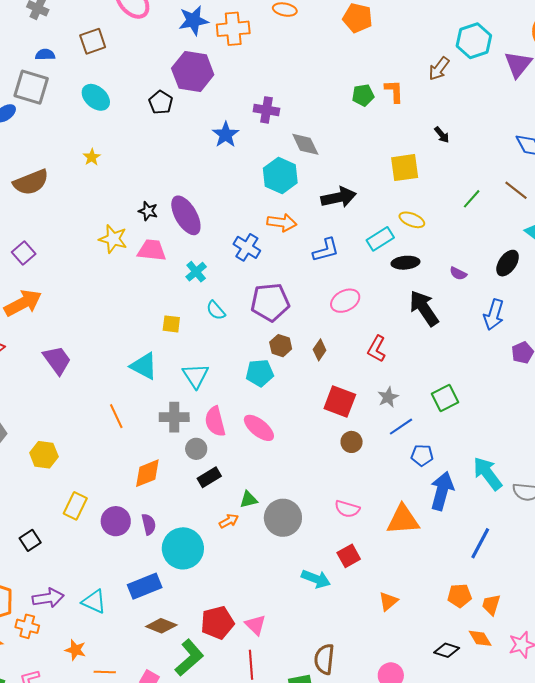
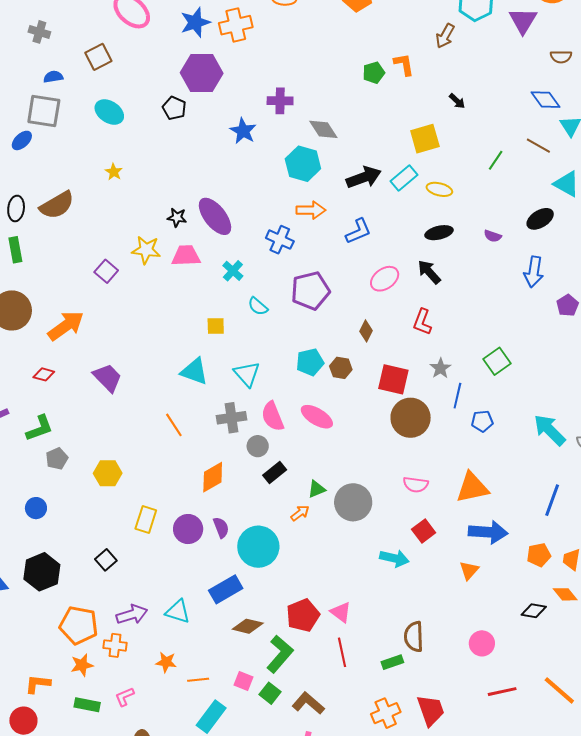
cyan rectangle: (380, 239) -> (404, 178), moved
purple square: (24, 253) -> (106, 271), moved
black ellipse: (508, 263) -> (540, 219), turned 32
black arrow: (424, 308) -> (429, 272), moved, size x0.7
brown hexagon: (281, 346) -> (341, 368), moved
blue line: (401, 427) -> (457, 396), turned -35
brown circle: (352, 442) -> (411, 418), size x1.8
blue arrow: (442, 491) -> (488, 532), moved, turned 87

